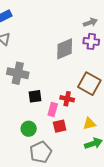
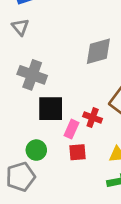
black square: (35, 96) -> (51, 109), size x1.5
gray pentagon: (41, 152) -> (21, 177), moved

